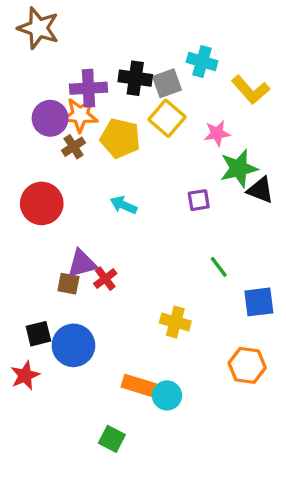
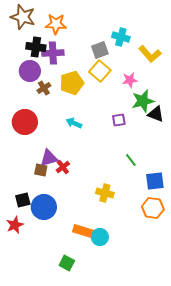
black cross: (135, 78) -> (36, 47), moved
orange star: (80, 115) -> (56, 24), moved
yellow pentagon: (120, 138) -> (72, 83), turned -30
orange hexagon: (247, 365) -> (153, 208), moved

